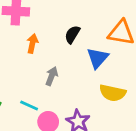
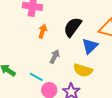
black semicircle: (72, 34) -> (73, 27), size x1.5
yellow semicircle: (113, 93) -> (83, 70), moved

